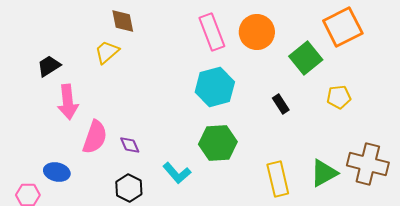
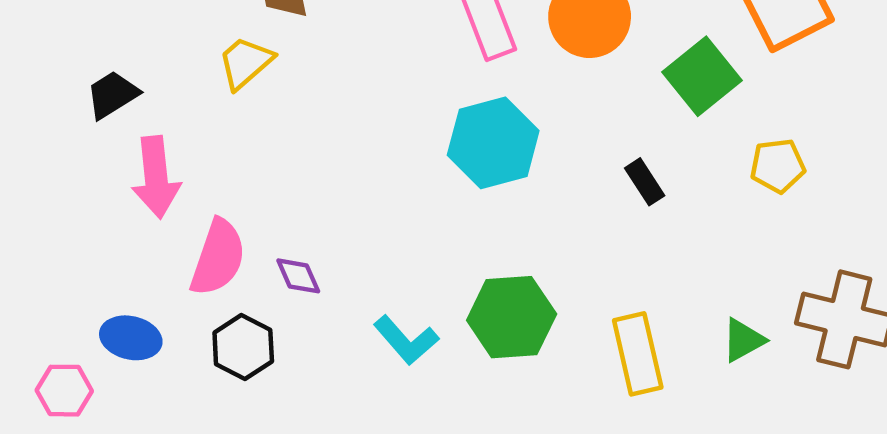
green hexagon: (218, 143) -> (512, 317), moved
green triangle: (324, 173) -> (743, 340), size x0.7
black hexagon: (129, 188) -> (243, 347), moved

